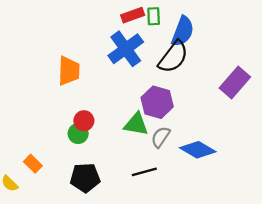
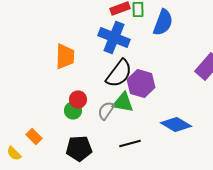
blue cross: (126, 49) -> (114, 37), turned -32
black semicircle: (173, 57) -> (119, 73), moved
gray semicircle: (161, 137) -> (106, 110), moved

